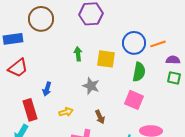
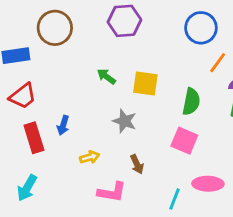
blue circle: (134, 43) -> (201, 28), moved
orange line: (158, 44) -> (218, 63), turned -35
green arrow: (78, 54) -> (106, 77), turned -48
red rectangle: (30, 110) -> (34, 138), moved

